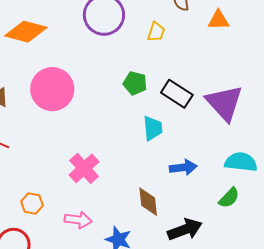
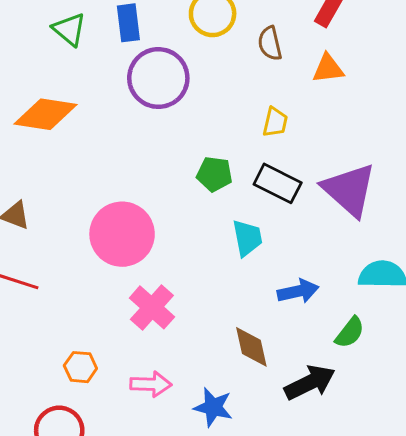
yellow trapezoid: (156, 32) -> (275, 122), moved
pink circle: (52, 89) -> (122, 234), moved
green semicircle: (229, 198) -> (350, 332), moved

